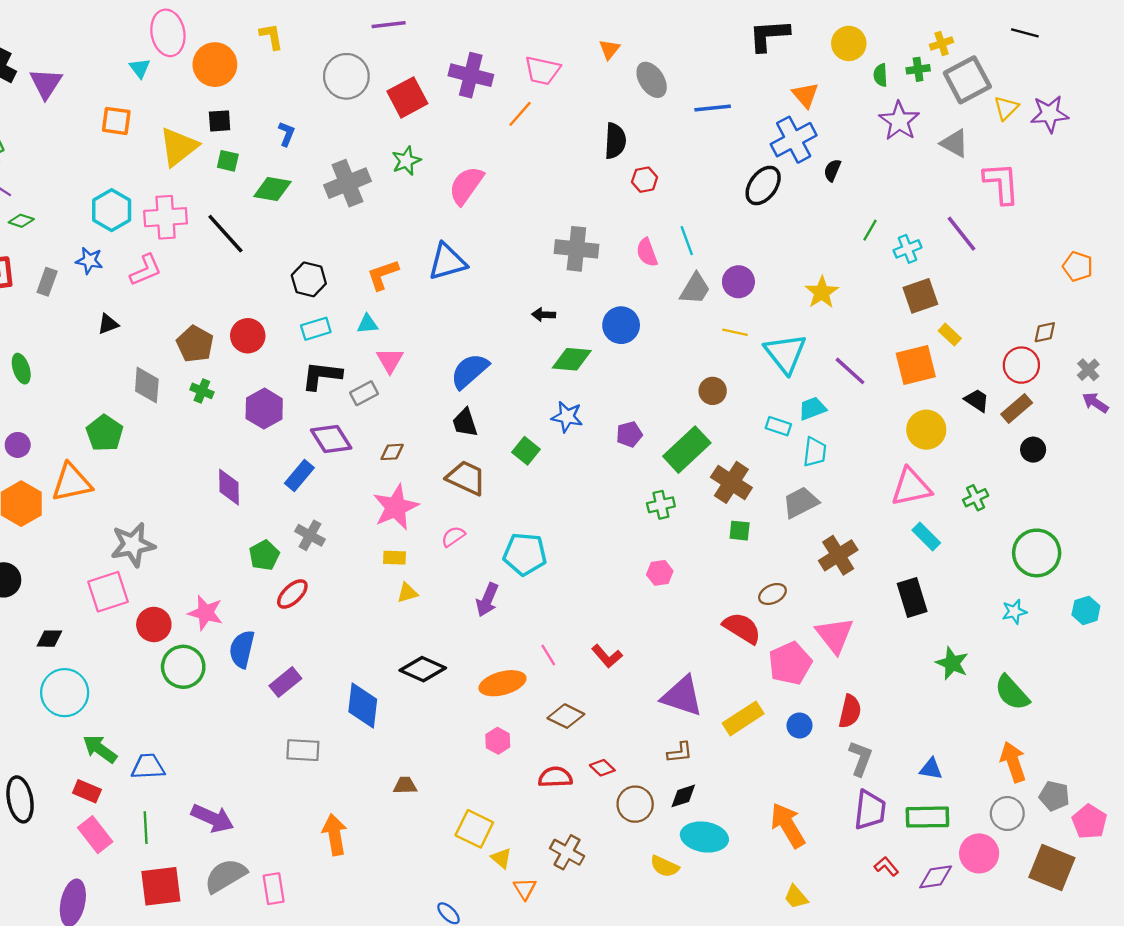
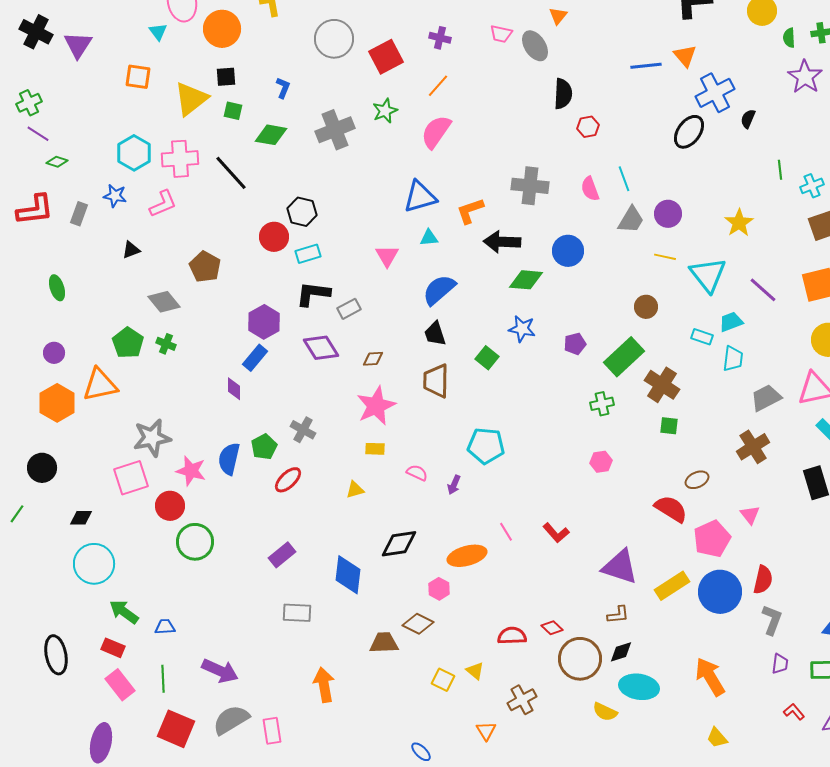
pink trapezoid: (542, 70) -> (501, 34), size x0.7
purple cross: (471, 75) -> (440, 38), size x0.6
gray ellipse: (652, 80) -> (535, 46), moved
orange triangle: (805, 95) -> (685, 56), moved
orange line: (520, 114) -> (438, 86), moved
green line: (870, 230) -> (780, 170), turned -36
orange L-shape: (383, 275) -> (470, 211), moved
black arrow: (544, 315) -> (502, 242), size x1.8
cyan triangle: (367, 324) -> (429, 238), moved
red circle: (248, 336) -> (274, 237), moved
pink triangle: (390, 360) -> (387, 256), moved
gray diamond: (147, 385) -> (164, 302), turned -44
green cross: (202, 391) -> (166, 344), moved
blue rectangle: (299, 475) -> (255, 358), moved
brown trapezoid: (466, 478) -> (436, 381), turned -114
purple diamond: (229, 487) -> (234, 389), size x0.7
gray trapezoid: (801, 502) -> (766, 398), moved
pink semicircle: (453, 536) -> (417, 473), moved, turned 60
yellow triangle: (407, 593) -> (355, 490), moved
purple arrow: (487, 600) -> (454, 485), size x0.7
pink star: (205, 613) -> (191, 471), moved
pink triangle: (835, 635) -> (750, 515), size x0.6
blue semicircle: (242, 649) -> (229, 459), moved
black diamond: (423, 669) -> (399, 544), turned -33
brown diamond: (566, 716) -> (418, 624), moved
blue circle: (799, 725) -> (720, 592), size x2.0
pink hexagon: (498, 741) -> (439, 589), moved
blue trapezoid: (148, 767) -> (165, 627), size x0.7
brown trapezoid: (405, 785) -> (384, 643), size x1.4
brown circle: (635, 804) -> (580, 659), size x1.4
purple trapezoid: (870, 810) -> (780, 664), size x0.6
yellow square: (474, 829) -> (443, 680), size x0.7
brown cross: (567, 852) -> (522, 700), turned 32
yellow triangle: (501, 858) -> (475, 671), moved
red square: (161, 886) -> (176, 729), turned 30

